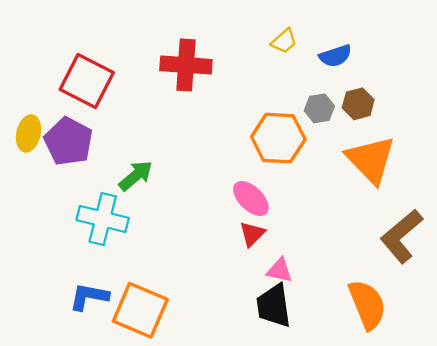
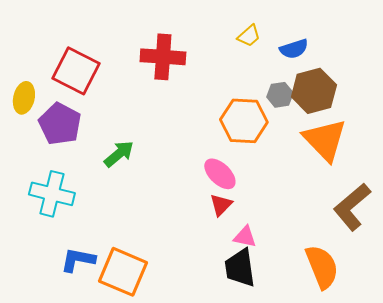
brown hexagon: (358, 104) -> (314, 91), size x1.6
yellow ellipse: (29, 133) -> (24, 98), moved
cyan cross: (103, 219) -> (52, 194), moved

